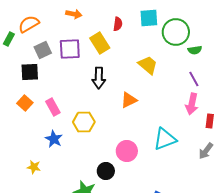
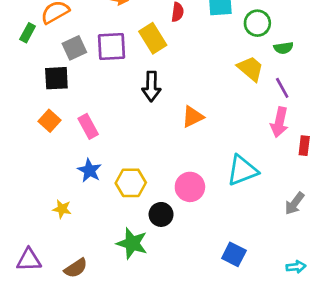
green circle: (176, 32) -> (257, 23), size x0.7
yellow trapezoid: (148, 65) -> (250, 69), moved
yellow hexagon: (84, 122) -> (131, 183), moved
gray arrow: (206, 151) -> (295, 203), moved

